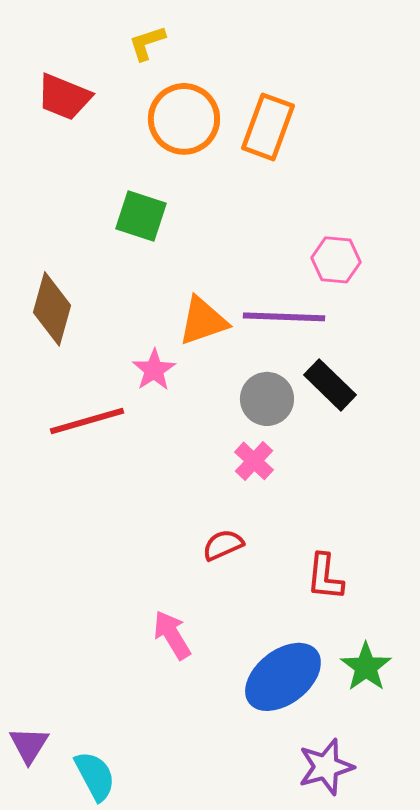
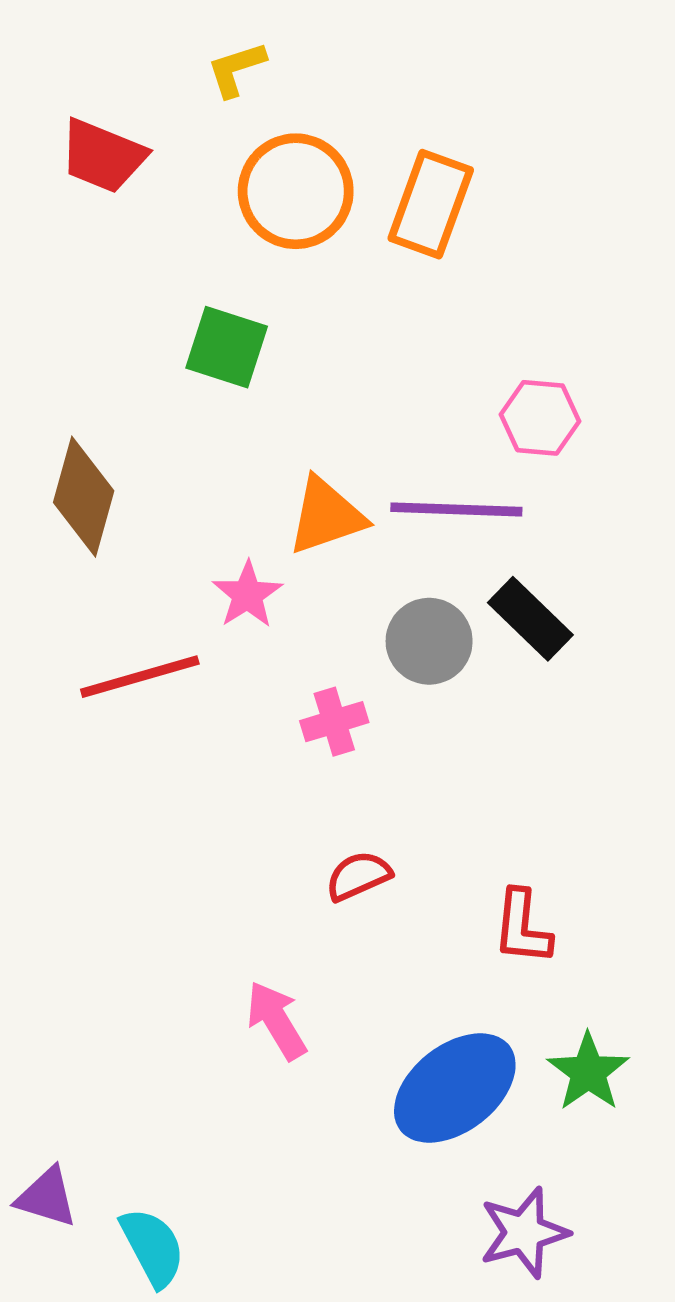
pink cross: (254, 461) -> (334, 722), moved, turned 30
purple triangle: (29, 745) -> (47, 1197), turned -45

